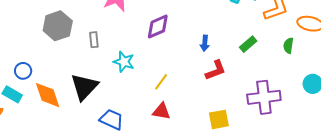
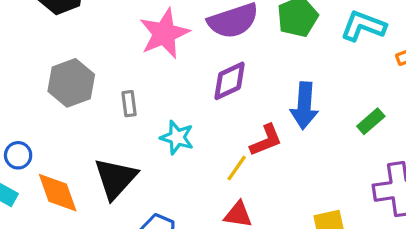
blue arrow: (205, 43) -> (304, 106), size x1.8
green rectangle: (248, 44) -> (371, 121), moved
red L-shape: (216, 70) -> (266, 140), moved

